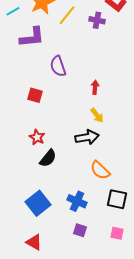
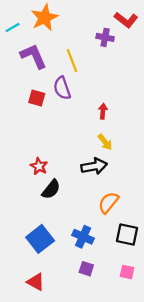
yellow line: (67, 15) -> (72, 61), moved, turned -60
purple L-shape: (32, 37) -> (33, 56), turned -108
red square: (35, 95) -> (37, 98), moved
orange semicircle: (100, 170) -> (108, 203), turned 85

